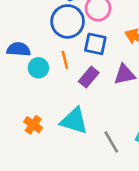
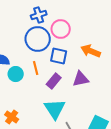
cyan triangle: (74, 121) -> (55, 109), moved, turned 40

